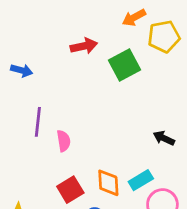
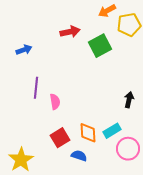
blue arrow: (22, 70) -> (24, 50), turned -35
black arrow: (164, 138) -> (129, 100), turned 77

